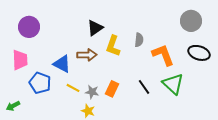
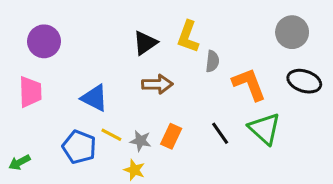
yellow L-shape: (113, 46) -> (188, 37), moved
brown arrow: (87, 55) -> (157, 84), moved
blue pentagon: (40, 83) -> (79, 147), moved

